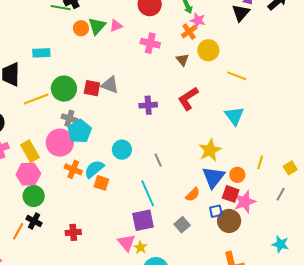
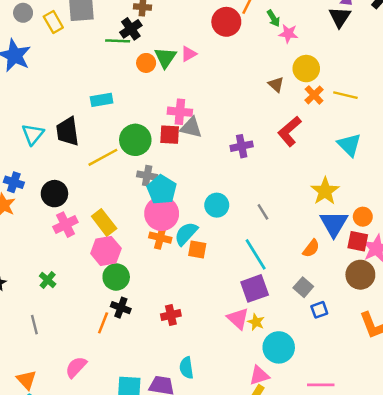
orange cross: (189, 32) -> (314, 95), moved
pink cross: (150, 43) -> (180, 112), moved
pink circle: (60, 143) -> (162, 214), moved
blue square: (216, 211) -> (319, 310), moved

